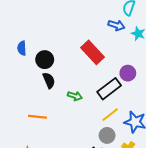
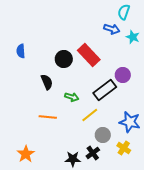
black circle: (45, 60) -> (64, 59), moved
yellow line: (110, 115) -> (90, 115), moved
orange line: (37, 117) -> (48, 117), moved

